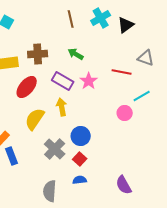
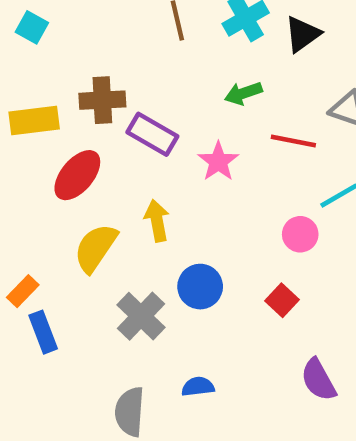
green arrow: (76, 54) -> (243, 93), moved, turned -49
purple rectangle: (63, 81) -> (152, 134), moved
red square: (80, 159) -> (282, 300), moved
purple semicircle: (124, 185) -> (318, 380), moved

